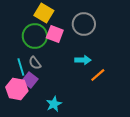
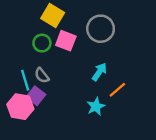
green circle: (35, 36) -> (42, 43), size x0.6
cyan arrow: (83, 60) -> (99, 72), turned -56
cyan star: (54, 104) -> (96, 107), moved

